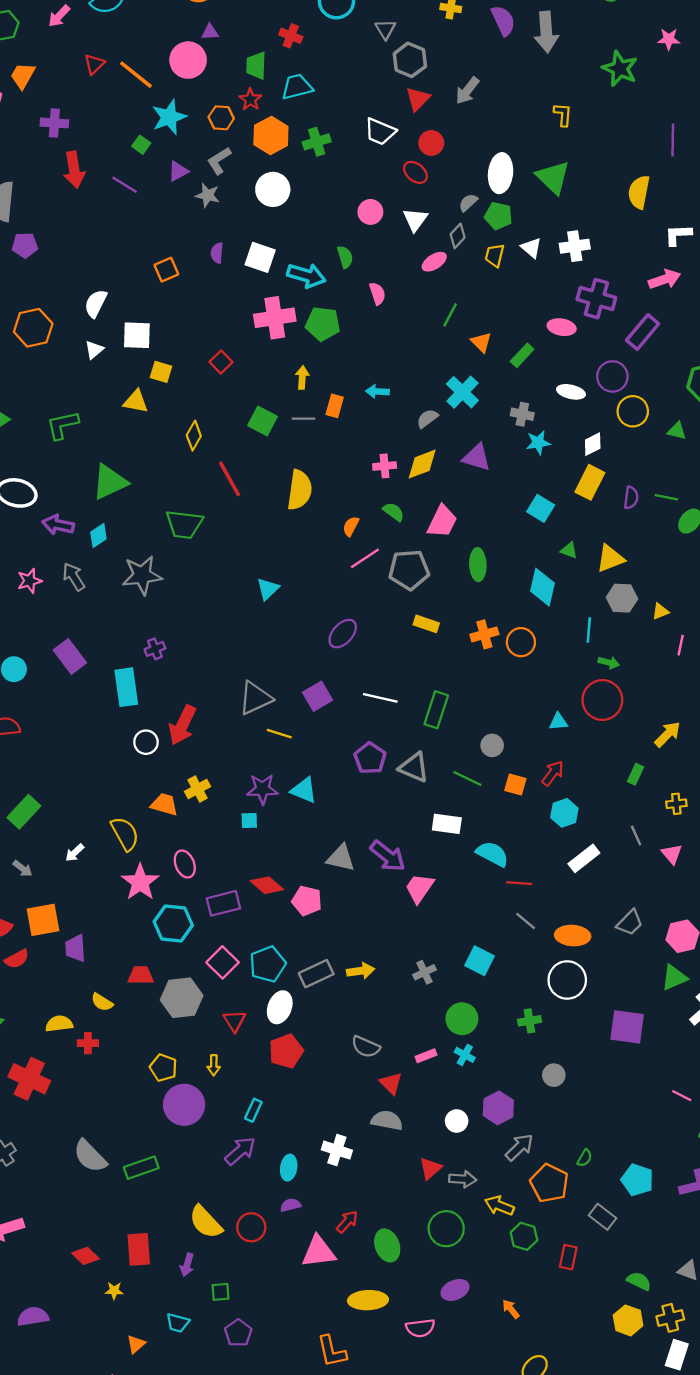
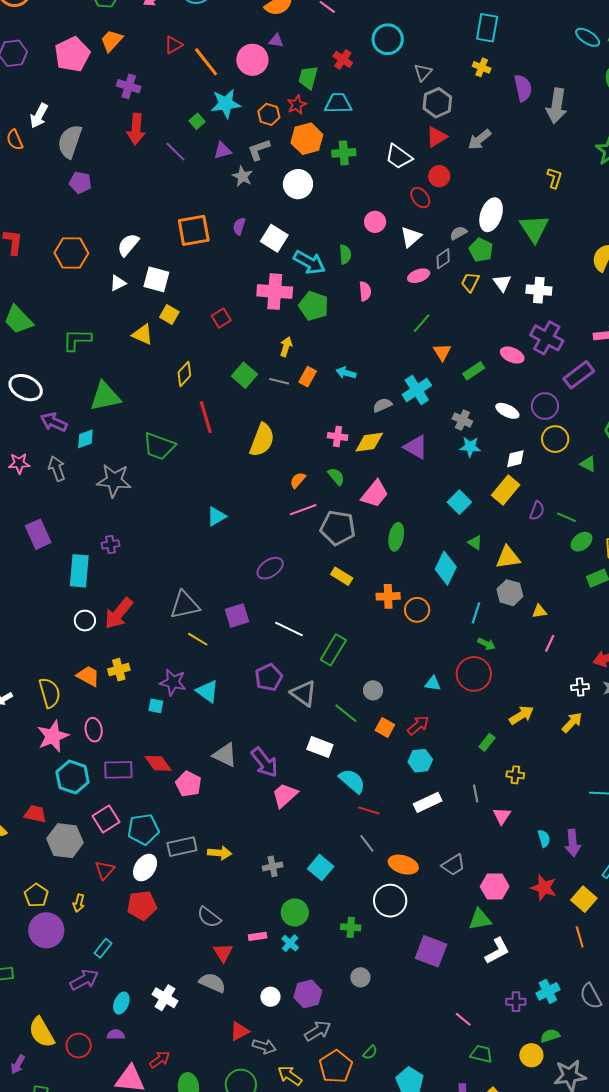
orange square: (166, 270) -> (194, 230), size x1.6

